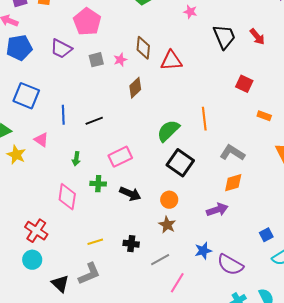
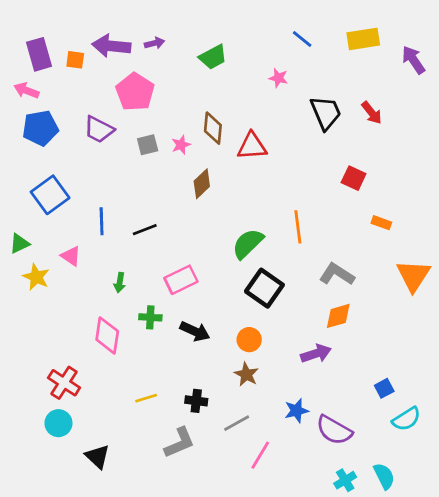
blue square: (26, 96) -> (50, 195), turned 32
gray L-shape: (89, 274) -> (180, 443), moved

